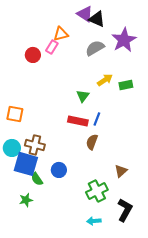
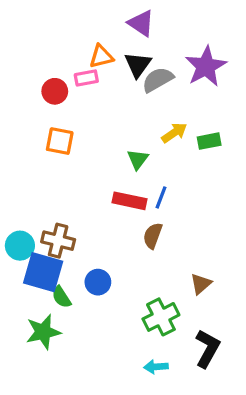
black triangle: (97, 19) -> (138, 65), moved, turned 42
pink rectangle: (52, 47) -> (86, 78), turned 48
orange square: (15, 114) -> (60, 141), moved
green star: (26, 200) -> (43, 332), size x1.5

